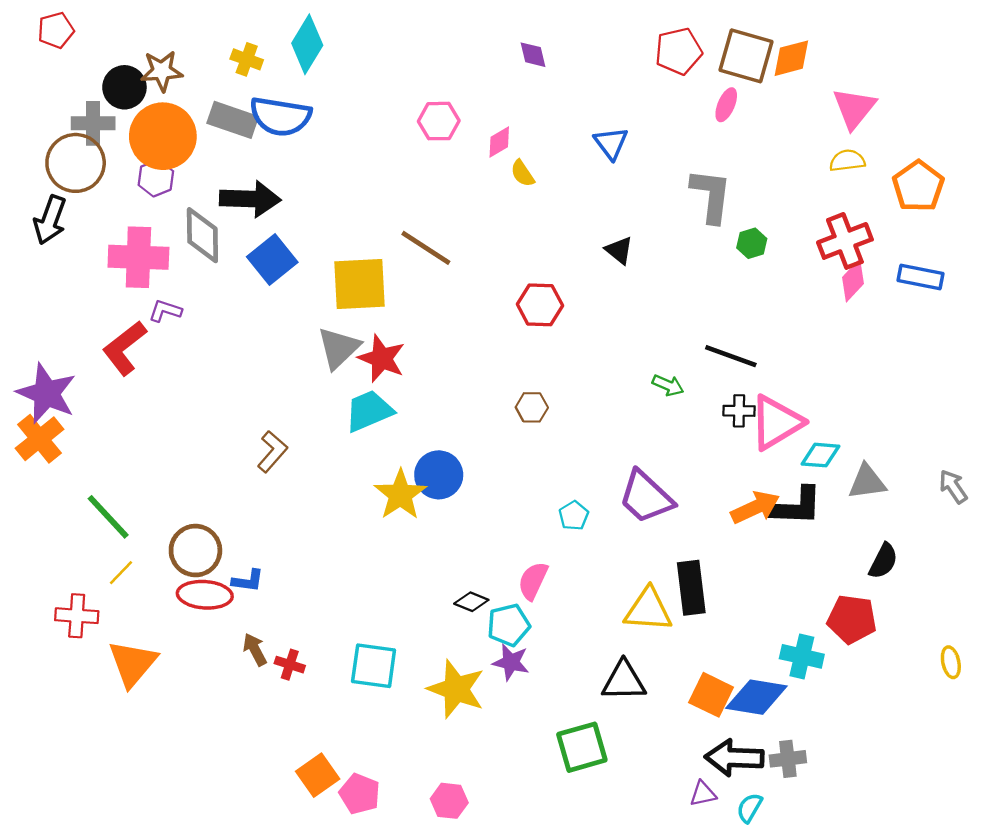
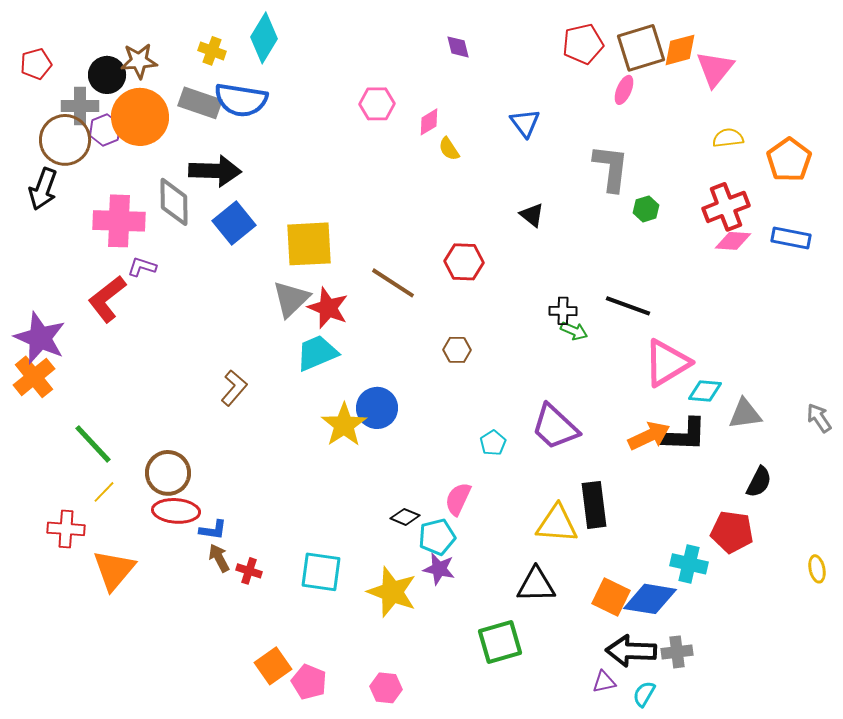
red pentagon: (56, 30) -> (36, 64), moved
brown square: (746, 56) -> (641, 48), turned -33
pink triangle: (854, 108) -> (715, 69), moved
purple hexagon: (156, 178) -> (105, 130), moved
brown line: (426, 248) -> (393, 283), moved
pink diamond: (853, 280) -> (733, 241), turned 51
black cross: (739, 411) -> (563, 311), moved
blue L-shape: (248, 581) -> (213, 530), moved

